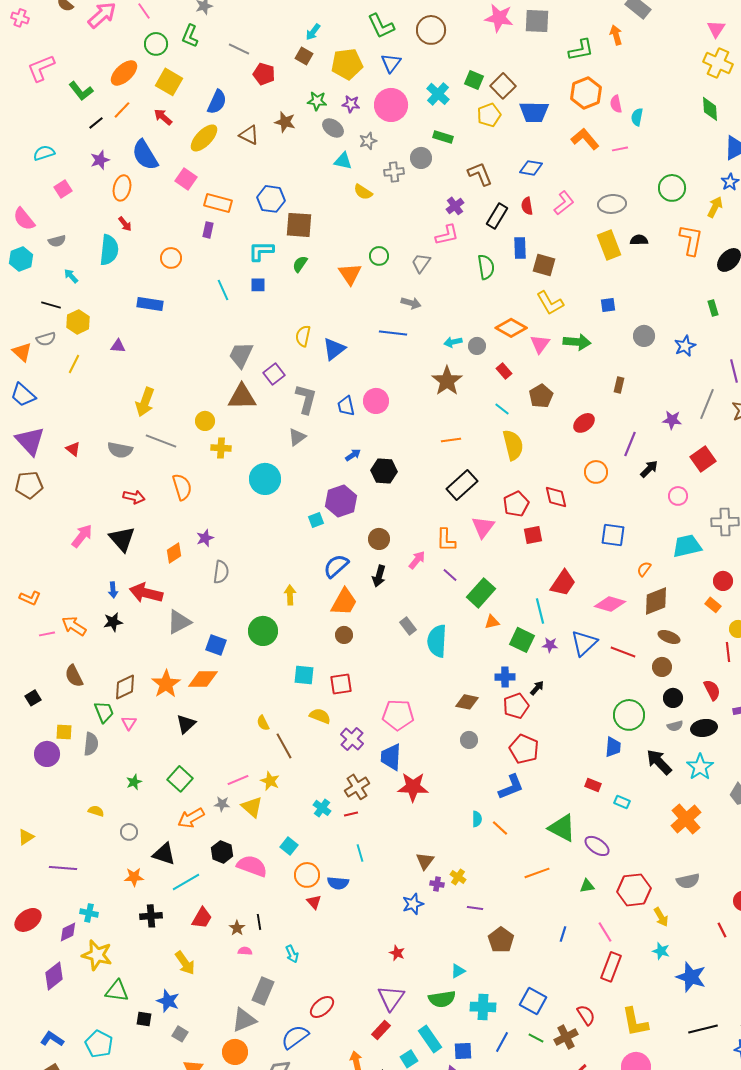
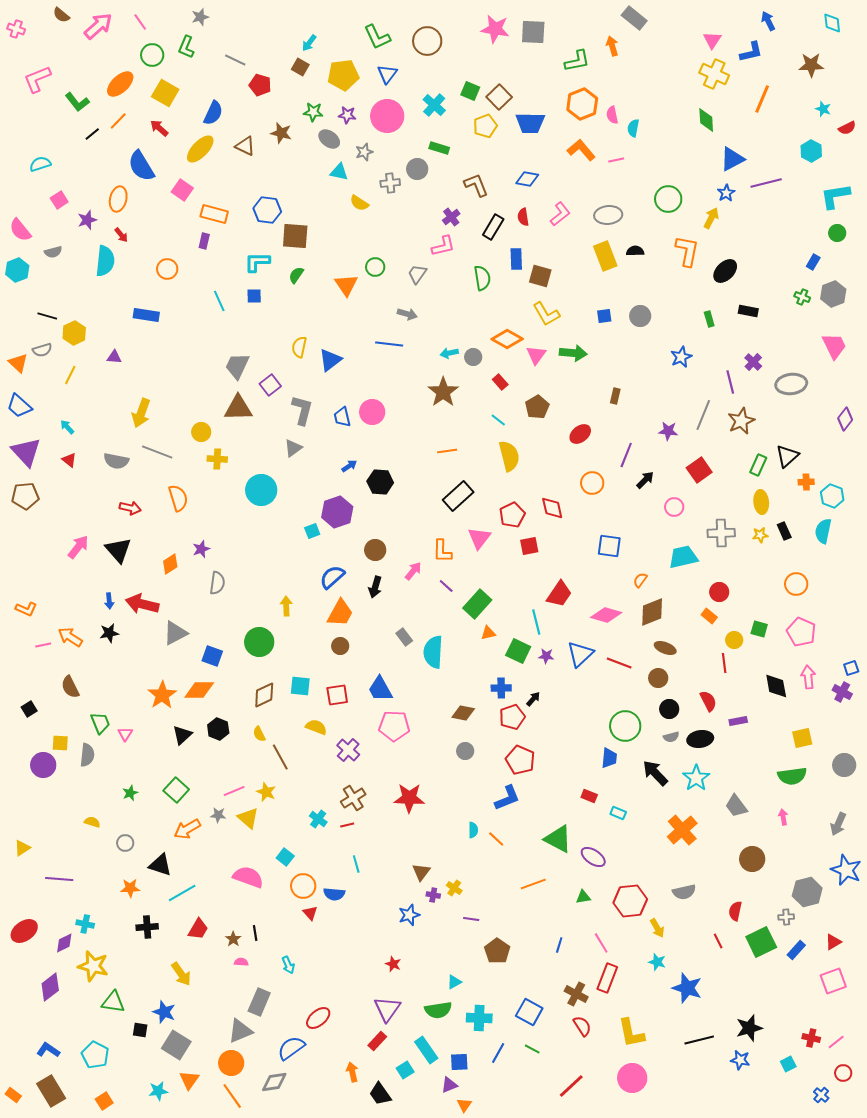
purple star: (100, 160) -> (87, 220), moved
cyan arrow: (71, 276) -> (67, 427), moved
gray circle: (644, 336) -> (640, 316), moved
brown diamond: (125, 687) -> (264, 695), moved
blue trapezoid: (391, 757) -> (380, 689), moved, turned -32
black hexagon: (222, 852) -> (218, 729), moved
gray square: (180, 1034) -> (176, 1045), size x1.8
brown cross: (566, 1037) -> (576, 994), moved, turned -35

